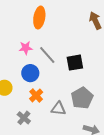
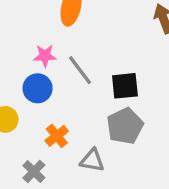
blue circle: (30, 73) -> (38, 88), moved
gray pentagon: (82, 98) -> (125, 126), moved

